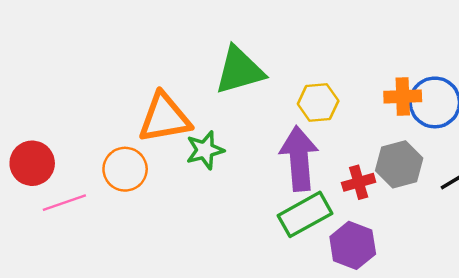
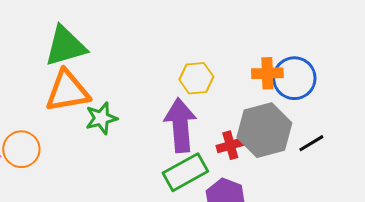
green triangle: (239, 70) -> (65, 46), moved
gray hexagon: (399, 164) -> (264, 130), size x1.4
orange circle: (125, 169) -> (21, 149), moved

